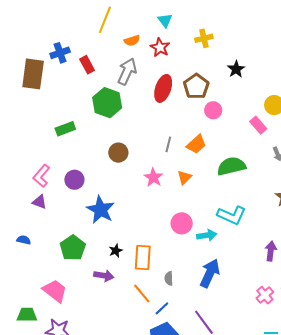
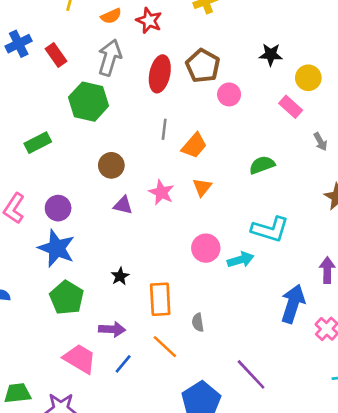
black star: (236, 69) -> (271, 55), moved, turned -30
gray line: (168, 144) -> (164, 129), moved
orange trapezoid: (196, 144) -> (194, 146), moved
green semicircle: (231, 166) -> (262, 165), size x0.7
purple triangle: (40, 202) -> (123, 205), moved
blue star: (101, 210) -> (56, 248), moved
black star: (116, 251) -> (120, 276), moved
blue arrow: (210, 273) -> (293, 304), moved
pink trapezoid: (55, 291) -> (80, 359), moved
blue line: (162, 308) -> (123, 364), moved

